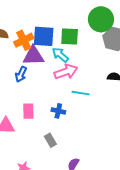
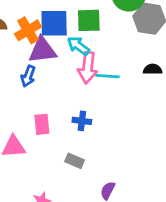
pink arrow: (66, 72) -> (88, 68), turned 120
cyan line: (81, 93) -> (108, 76), moved
gray rectangle: (50, 140) -> (75, 161), turned -32

